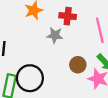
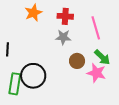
gray star: (55, 35) -> (63, 37), moved

